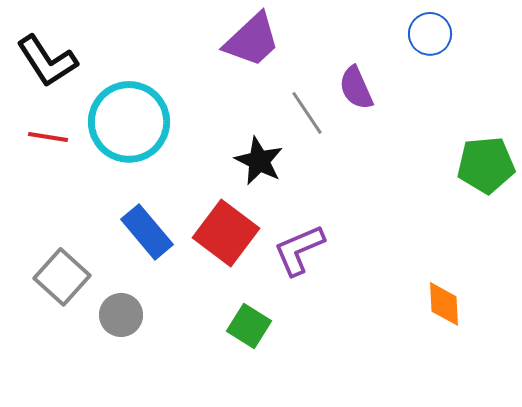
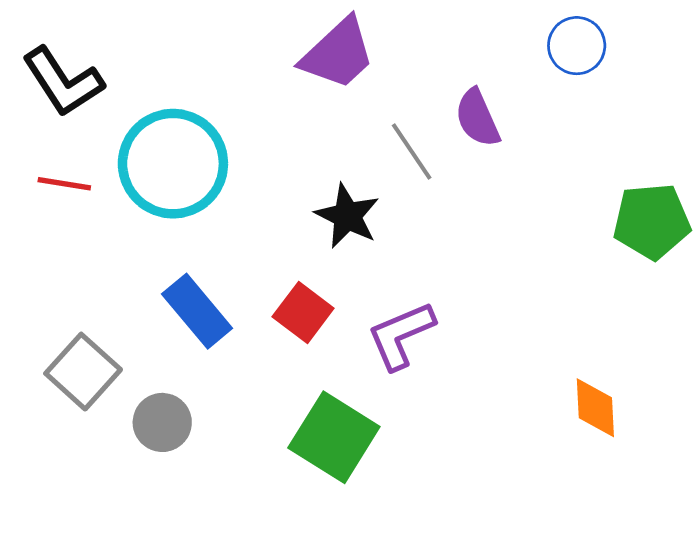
red square: (226, 233) -> (303, 312), size x0.7
green square: (249, 326) -> (334, 437), size x1.5

